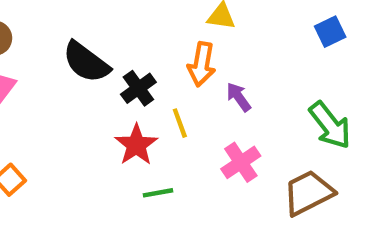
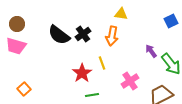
black cross: (138, 88) -> (83, 34), moved
purple arrow: (239, 97) -> (151, 51), moved

